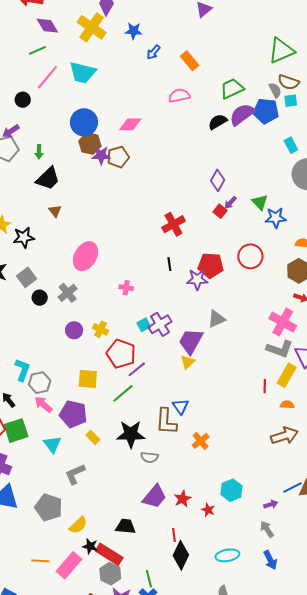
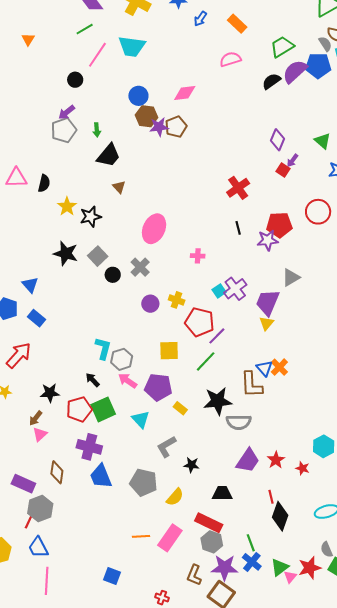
blue circle: (84, 122) -> (138, 96), size x0.7
green triangle: (260, 202) -> (323, 141), moved
orange cross: (201, 441) -> (279, 367), moved
gray semicircle: (149, 457) -> (239, 422), size x1.4
black star: (90, 546) -> (192, 465), moved

